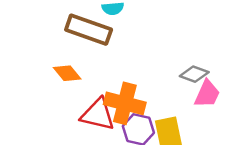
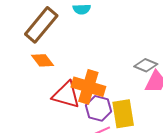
brown rectangle: (89, 30) -> (41, 25), moved, turned -72

